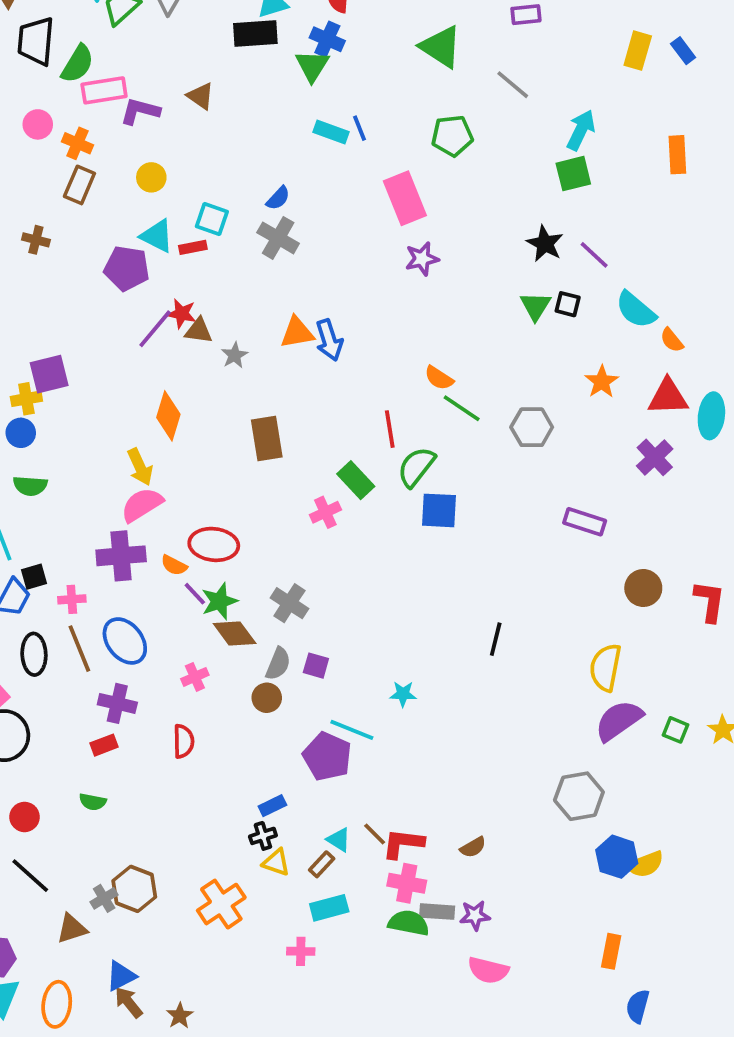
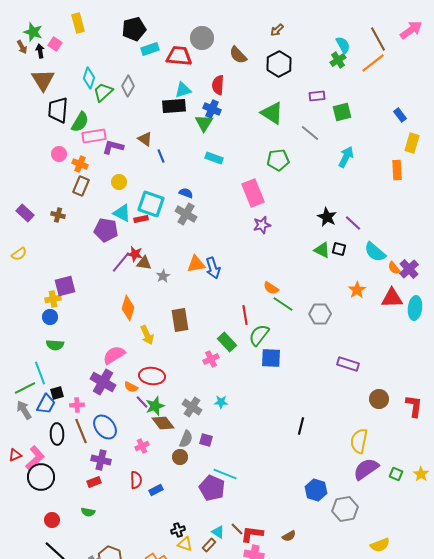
yellow rectangle: (638, 51) -> (412, 143), moved
blue line: (359, 128) -> (161, 156), moved
green square: (573, 174) -> (342, 112), moved
blue semicircle: (278, 198) -> (186, 193), turned -112
cyan square: (212, 219) -> (151, 204), size x1.5
green triangle: (535, 306) -> (322, 250), turned -36
purple cross: (655, 457) -> (409, 269), moved
yellow arrow: (140, 467) -> (147, 335), moved
purple cross: (121, 556) -> (103, 382), turned 35
cyan star: (403, 694) -> (221, 402), moved
blue rectangle: (272, 806) -> (156, 490), moved
blue hexagon: (617, 857) -> (316, 490), moved

